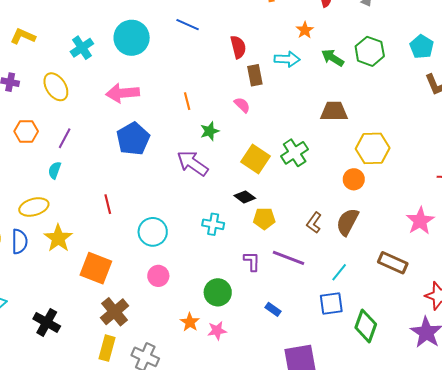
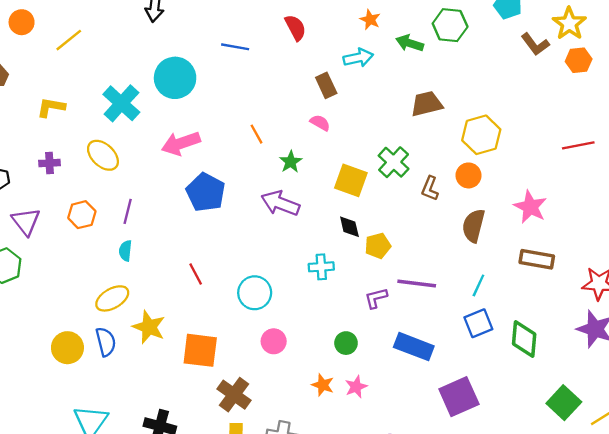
red semicircle: (238, 47) -> (295, 28), moved
cyan cross: (82, 48) -> (121, 103), size x1.4
black diamond: (245, 197) -> (349, 227), turned 55
pink star: (420, 221) -> (530, 207), moved
brown L-shape: (314, 223) -> (430, 188), moved
purple L-shape: (252, 261) -> (376, 298), turned -90
green circle: (218, 292) -> (346, 343), size x0.7
blue rectangle: (273, 309) -> (414, 347), size x2.0

